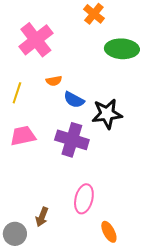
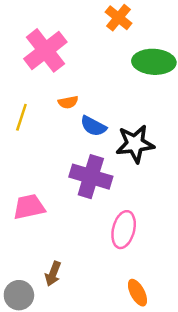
pink trapezoid: (23, 136) -> (29, 207), moved
pink ellipse: (84, 199) -> (124, 230), moved

